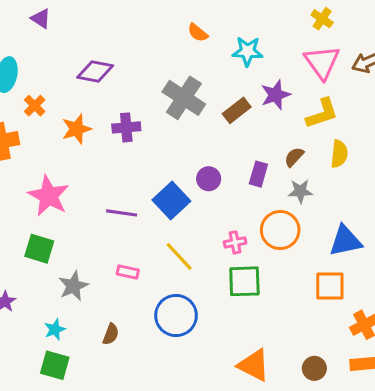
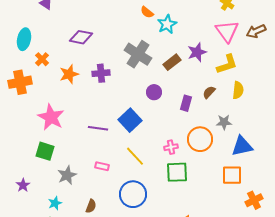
cyan star: (248, 51) -> (167, 24), moved, turned -30
purple circle: (209, 179) -> (154, 92), moved
gray star: (300, 191) -> (224, 122), moved

